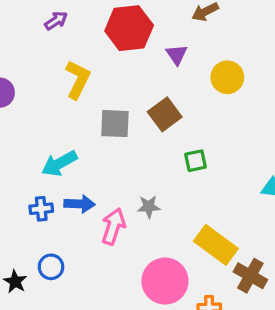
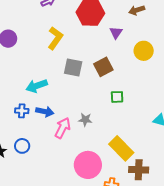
brown cross: (250, 276) -> (139, 170), turned -36

